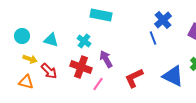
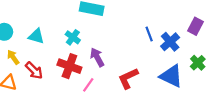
blue cross: (163, 20) -> (170, 42), moved
yellow arrow: (30, 59) -> (13, 57), turned -144

